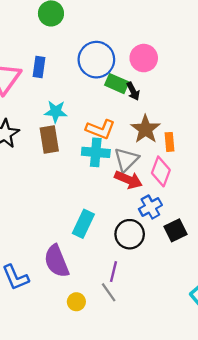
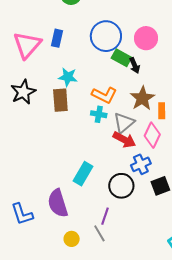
cyan cross: (96, 152) -> (99, 114), size x0.7

